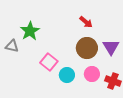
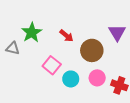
red arrow: (86, 22) -> (67, 36), moved
purple triangle: (111, 47) -> (117, 32), moved

